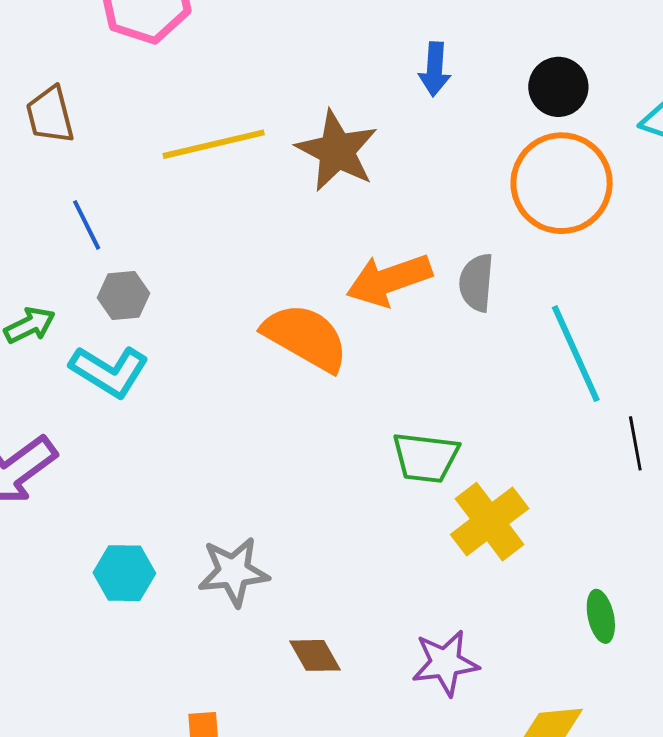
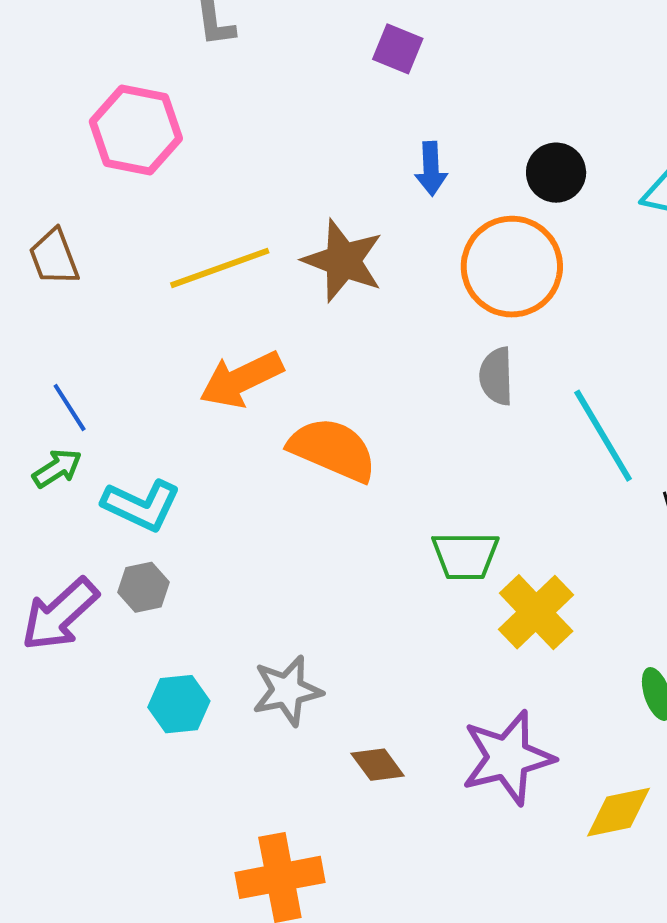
orange circle: (562, 183) -> (512, 267), moved
blue line: (87, 225) -> (70, 408), moved
orange arrow: (389, 280) -> (241, 379), moved
gray hexagon: (124, 295) -> (143, 587), moved
purple star: (445, 663) -> (508, 758), size x1.4

